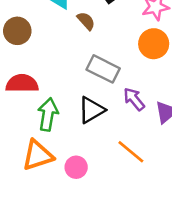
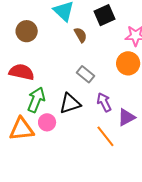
gray rectangle: (103, 69) -> (86, 74), size x0.7
orange line: (131, 152) -> (105, 136), moved
pink circle: (76, 167) -> (47, 122), moved

